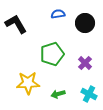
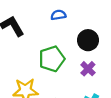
black circle: (85, 23) -> (88, 40), moved

